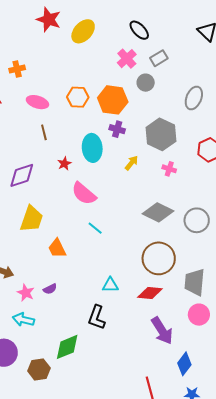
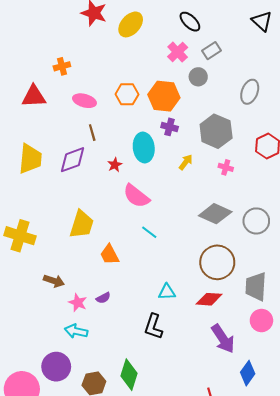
purple diamond: (22, 175) -> (73, 160), moved
green diamond: (67, 347) -> (129, 375), moved, turned -48

